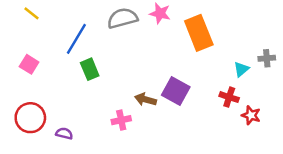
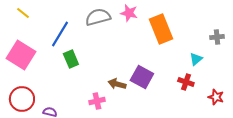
gray cross: (267, 58) -> (217, 37), moved
pink square: (29, 64) -> (21, 55), size x1.8
red star: (251, 115) -> (216, 97), moved

